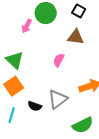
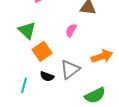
orange square: (14, 86) -> (42, 51), moved

